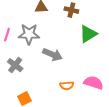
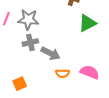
gray arrow: (52, 54) -> (50, 53), moved
gray cross: (15, 65) -> (30, 43), moved, turned 35

